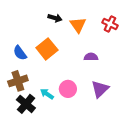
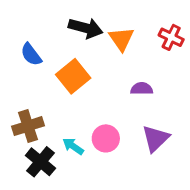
black arrow: (55, 18) -> (86, 28), size x1.5
blue semicircle: (20, 53) -> (31, 54), moved

